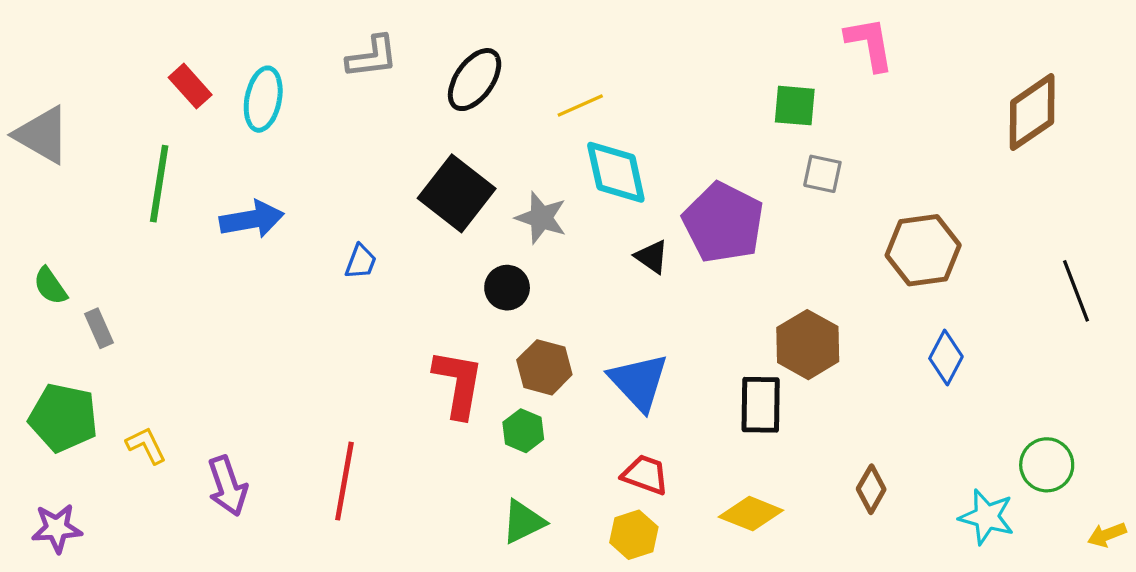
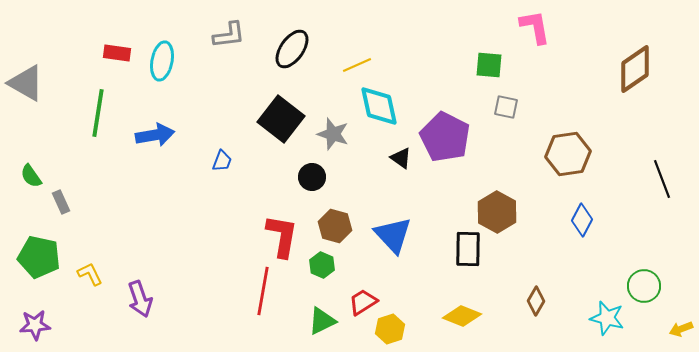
red rectangle: (190, 86) -> (117, 53), turned -40
red trapezoid: (645, 475) -> (363, 302), moved, turned -52
red line: (344, 481) -> (263, 291), moved

